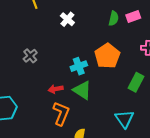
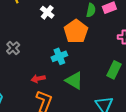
orange pentagon: (107, 56) -> (76, 31), moved
green triangle: (82, 90) -> (74, 81), moved

